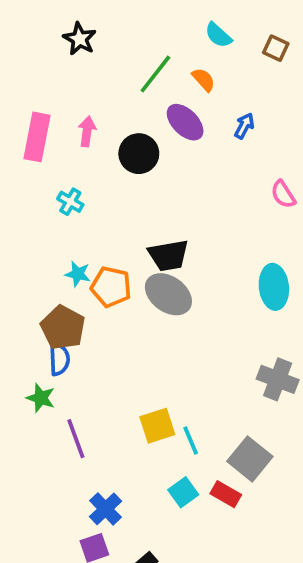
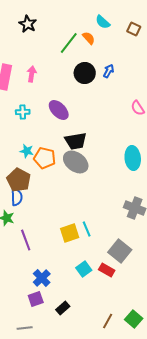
orange semicircle: (204, 80) -> (89, 38), moved
purple ellipse: (185, 122) -> (59, 110), moved
blue arrow: (244, 126) -> (109, 71), moved
black circle: (139, 154) -> (85, 73), moved
cyan cross: (70, 202) -> (23, 112), turned -32
cyan line: (191, 440) -> (87, 229), moved

